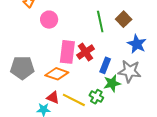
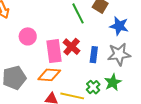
pink circle: (49, 20) -> (28, 36), moved
green star: (112, 83) -> (113, 82), moved
green cross: (96, 97) -> (93, 87), turned 32

